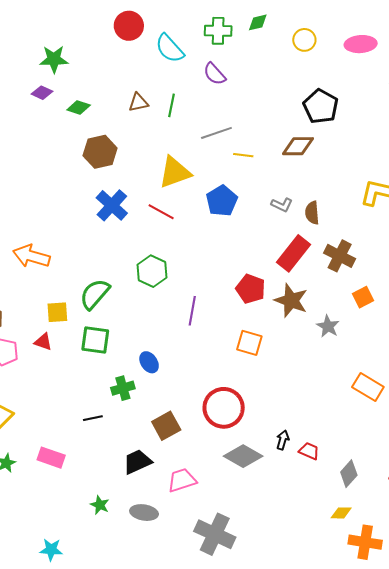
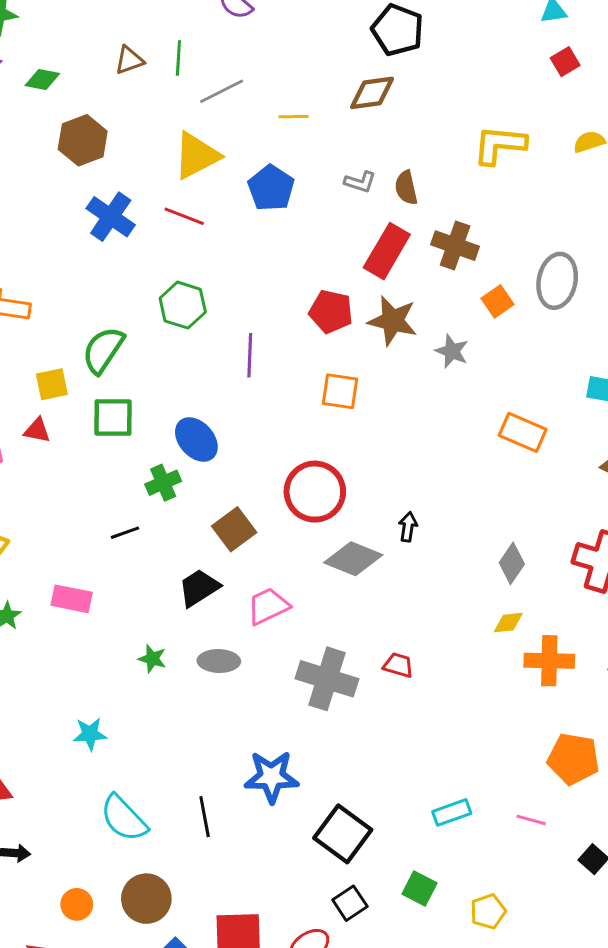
gray line: (216, 133) -> (222, 91), moved
blue ellipse: (149, 362) -> (196, 439), size x1.4
red trapezoid: (309, 451) -> (398, 665), moved

